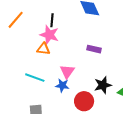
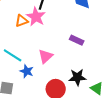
orange triangle: (43, 49) -> (22, 21), moved, turned -40
blue star: (62, 85) -> (27, 71), moved

